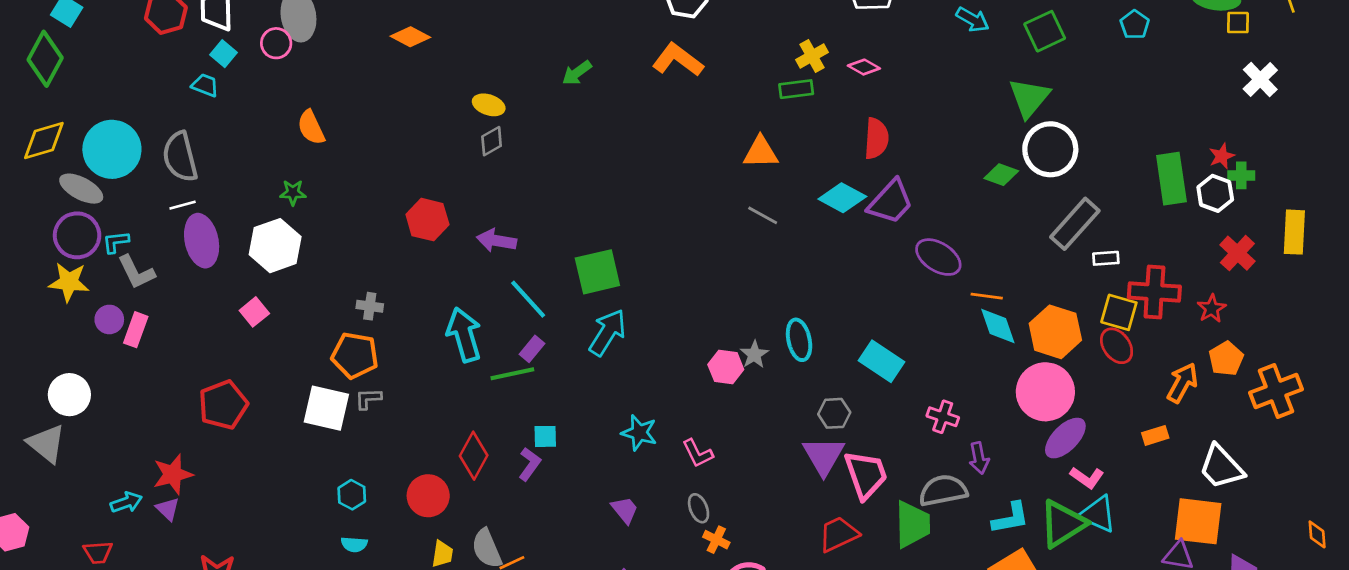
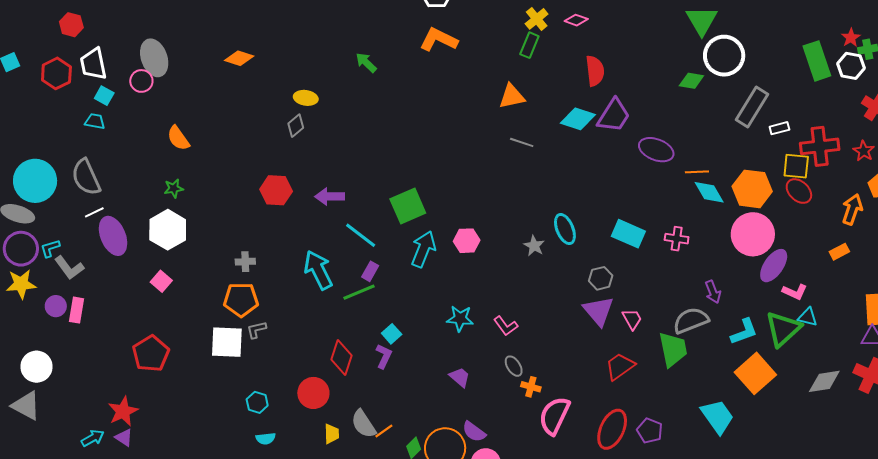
green arrow: (577, 73) -> (366, 63), turned 90
green rectangle: (796, 89) -> (529, 45), turned -50
gray diamond: (492, 141) -> (296, 126), moved
pink hexagon: (726, 367) -> (467, 241), moved
pink cross: (943, 417) -> (677, 239), moved
cyan square: (545, 436) -> (392, 334), turned -30
pink trapezoid: (866, 475) -> (632, 319), size x0.6
cyan triangle: (1098, 514) -> (808, 317), size x0.7

